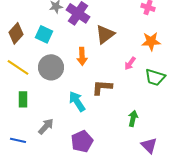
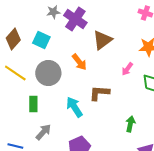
orange arrow: (82, 56) -> (79, 62), turned -36
green rectangle: (23, 99) -> (33, 104), moved

